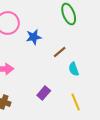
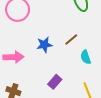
blue star: (34, 37) -> (44, 45), moved

